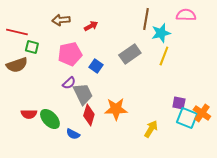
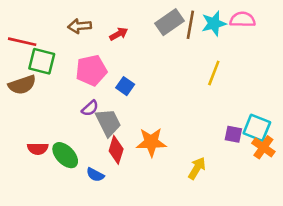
cyan star: (161, 33) -> (214, 23), moved
green square: (32, 47) -> (42, 61), size x1.5
gray rectangle: (130, 54) -> (169, 22), moved
cyan square: (187, 118) -> (257, 128), moved

